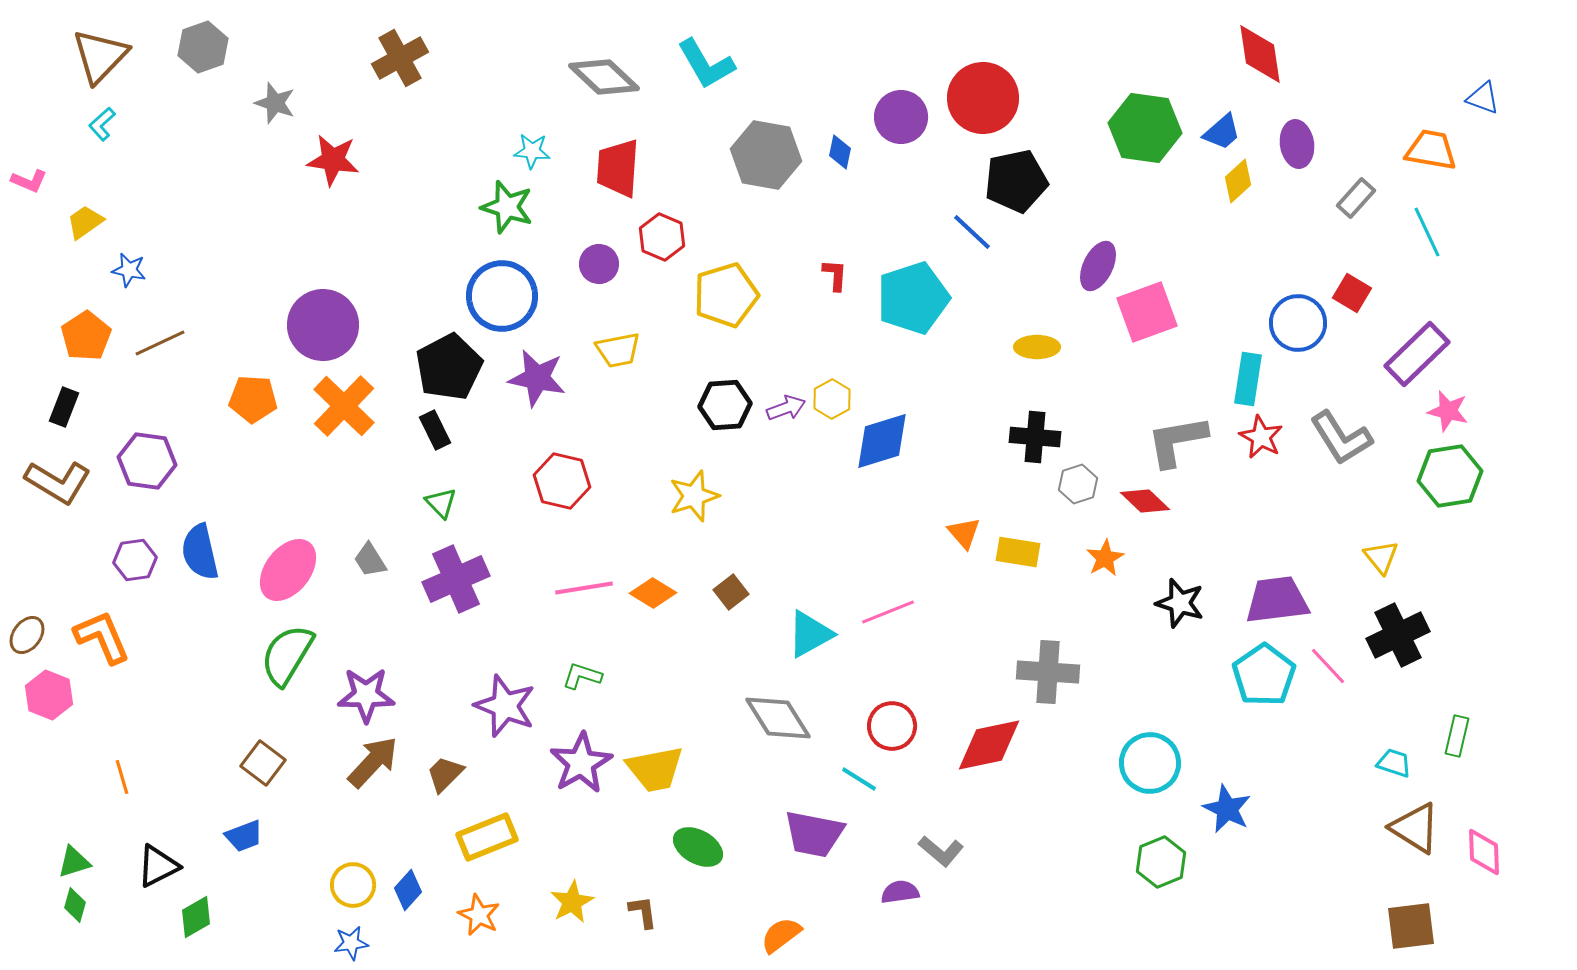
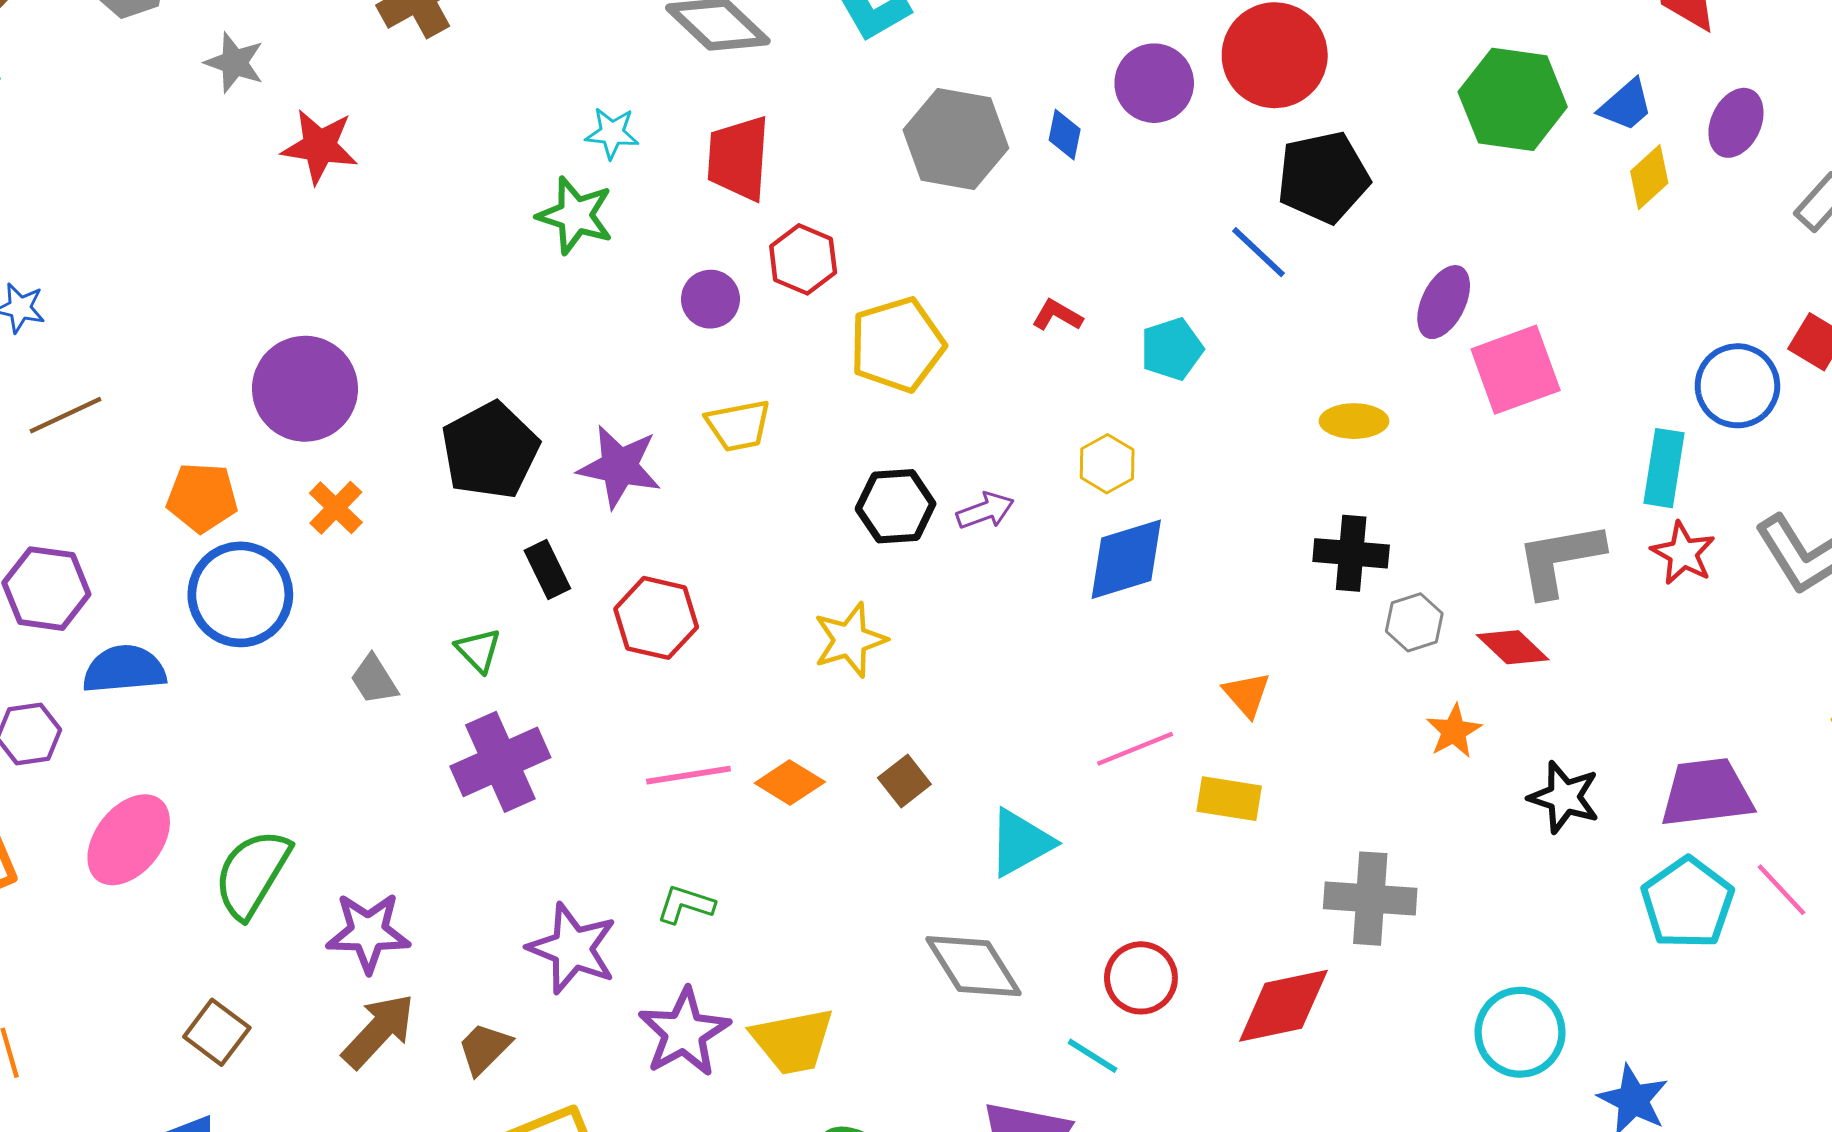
purple ellipse: (1297, 144) -> (1736, 123), turned 33
red L-shape: (835, 275) -> (1057, 315), turned -64
blue circle: (502, 296) -> (240, 594), moved
cyan pentagon: (913, 298) -> (1172, 349), size x0.6
yellow hexagon: (832, 399) -> (1107, 464), moved
orange cross: (344, 406) -> (336, 508), size x0.6
black rectangle: (435, 430) -> (547, 569), moved
blue semicircle: (200, 552) -> (124, 669), moved, turned 98
yellow rectangle: (1018, 552) -> (1229, 799), moved
gray trapezoid: (370, 560) -> (374, 680), moved
pink ellipse: (288, 570) -> (129, 840), moved
pink line: (888, 612) -> (1135, 749), moved

